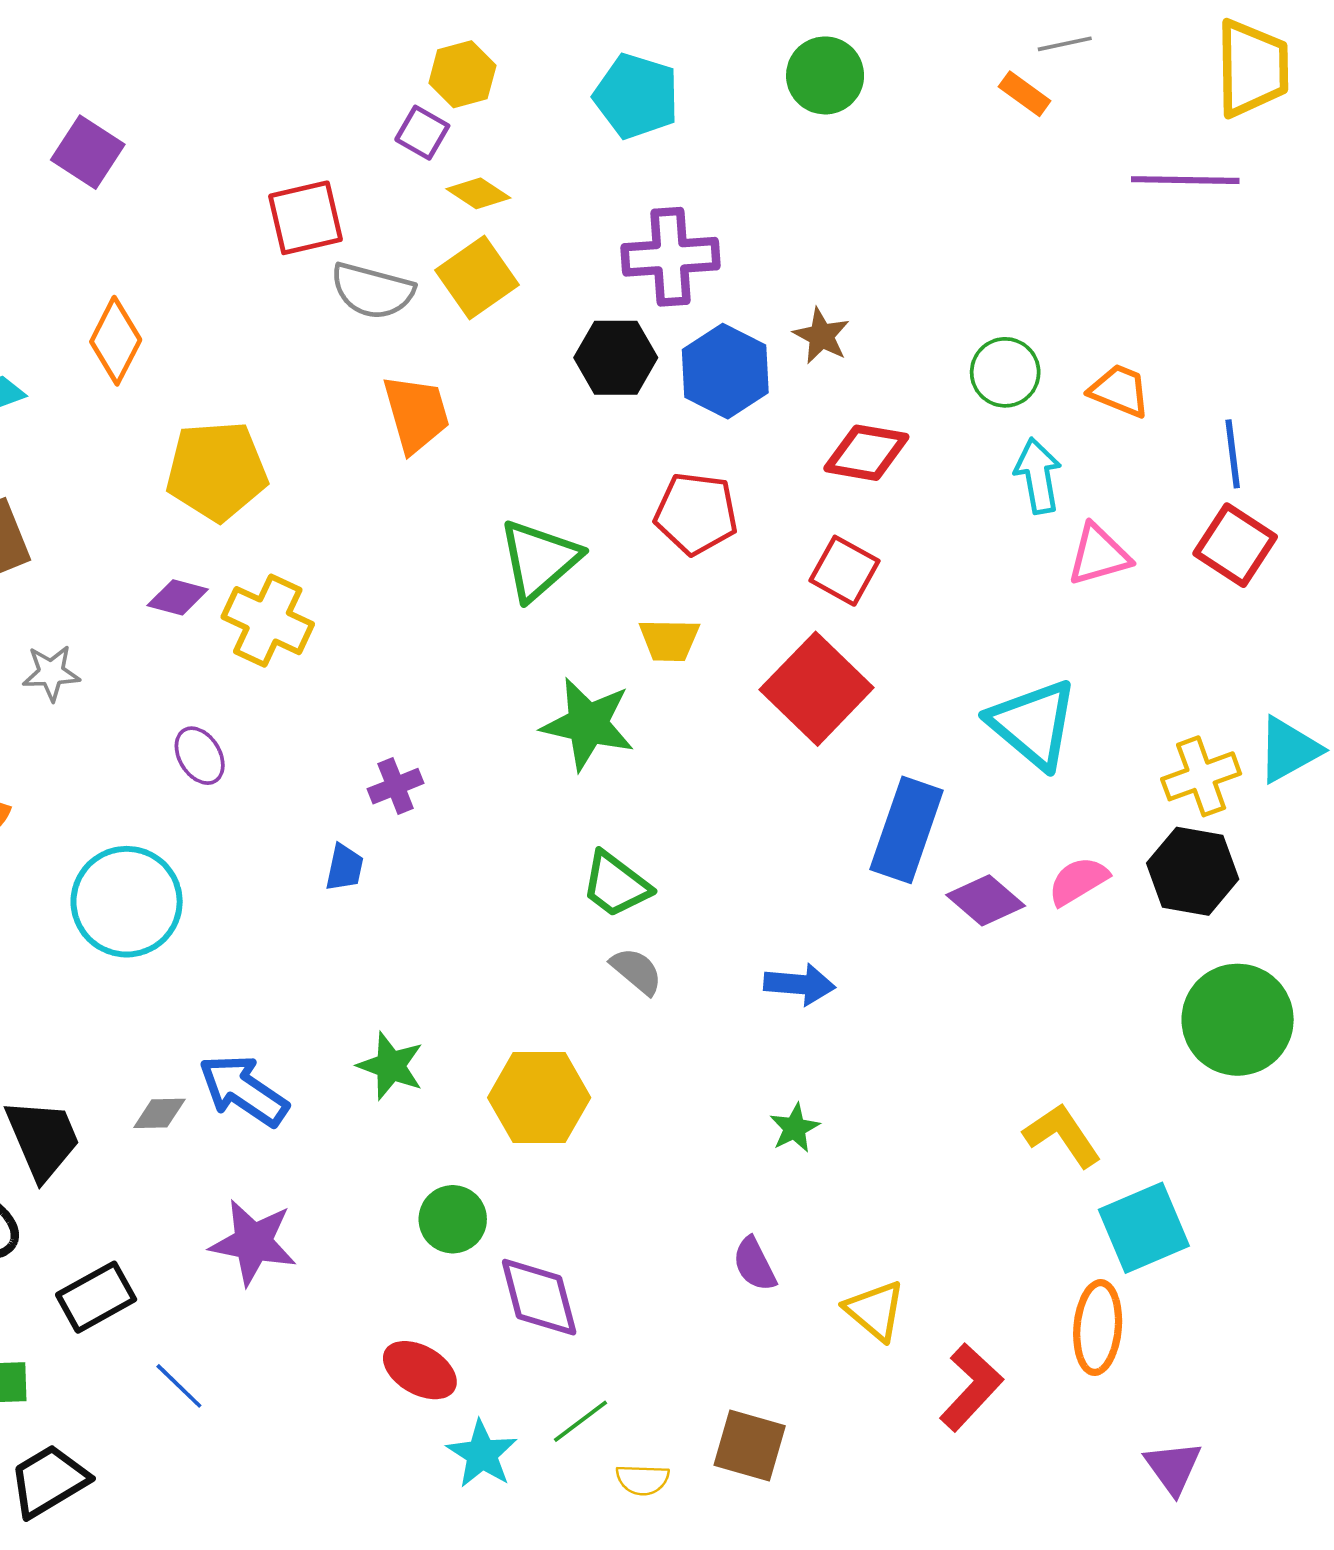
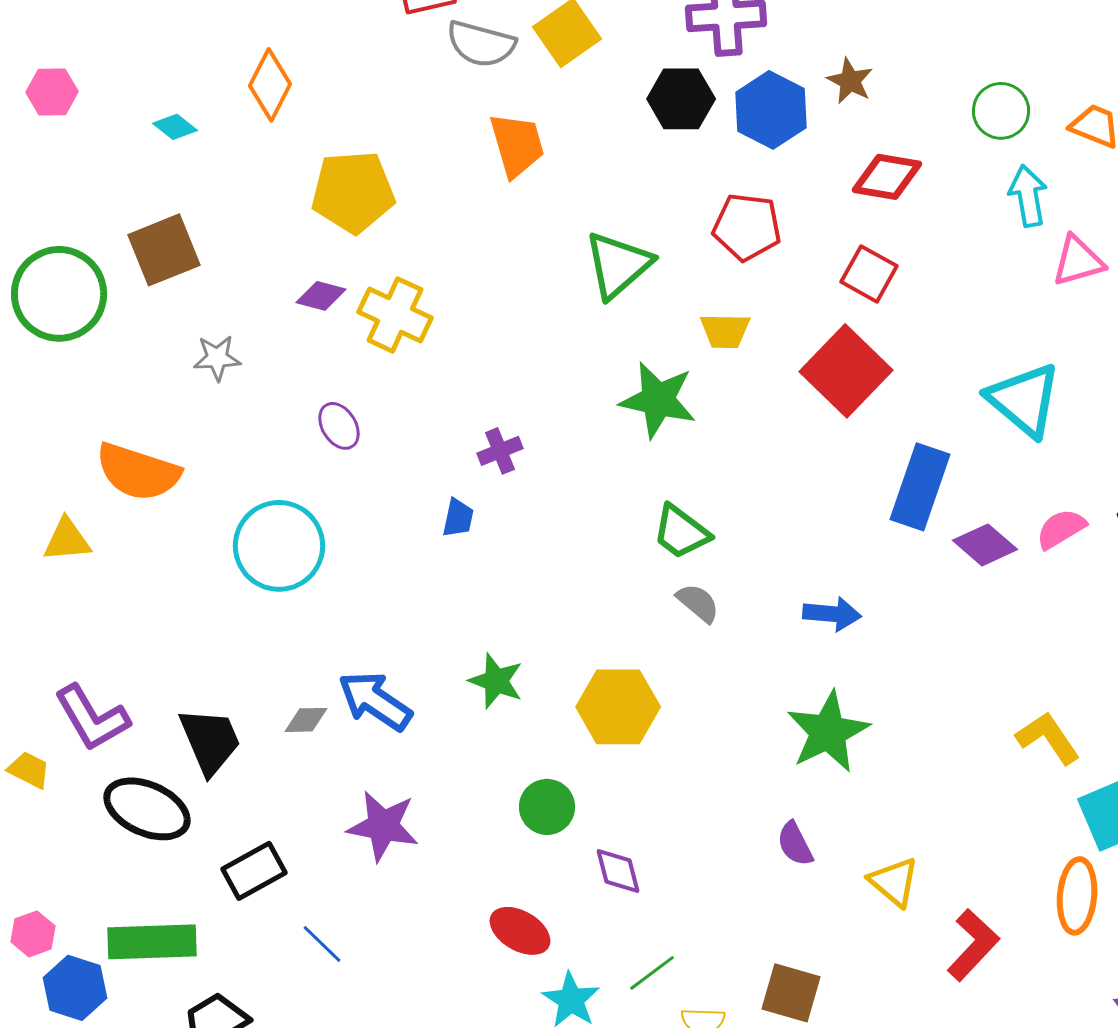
green star: (795, 1128) -> (828, 732), size x2.0
purple diamond: (539, 1297) -> (618, 871), size x0.7

